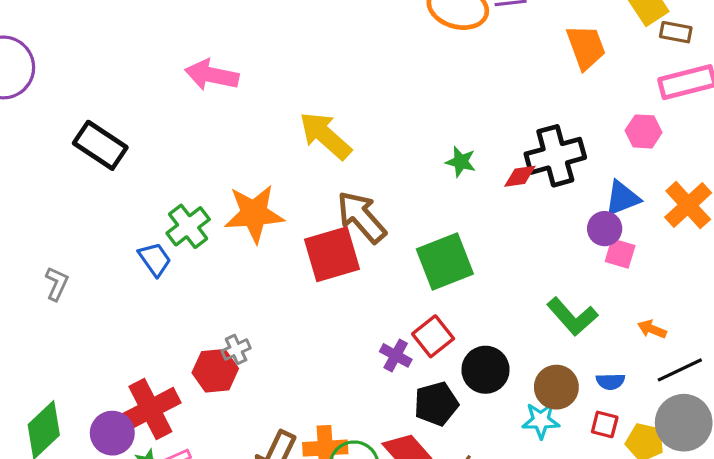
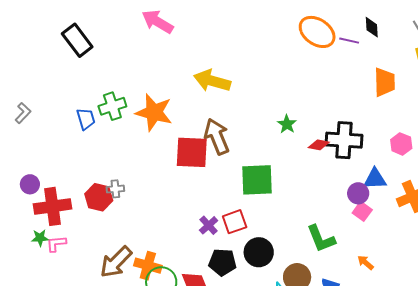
yellow arrow: (325, 136) -> (212, 81), turned -45
purple circle: (112, 433) -> (30, 184), moved, size x0.7

